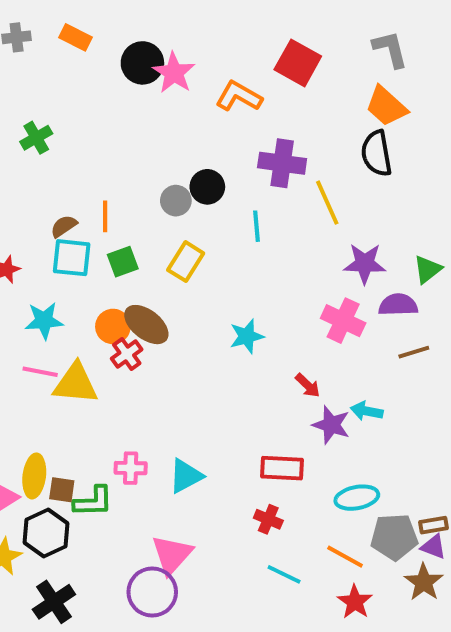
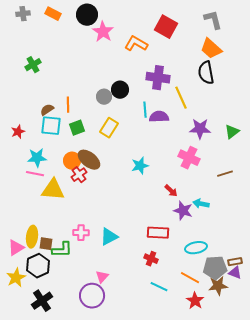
black circle: (142, 63) -> (87, 15), moved
purple semicircle: (398, 305) -> (159, 117), moved
pink line: (40, 372) -> (35, 174), moved
pink triangle: (172, 555) -> (102, 277), size x0.6
brown star: (424, 582) -> (218, 286), moved, turned 30

